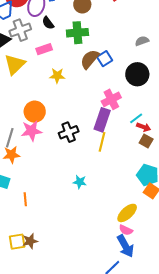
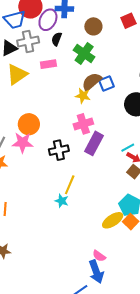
black semicircle: (48, 23) -> (57, 39), turned 48
green cross: (77, 33) -> (84, 53), turned 30
yellow star: (57, 76) -> (83, 96), moved
pink cross: (111, 99) -> (83, 124), moved
yellow line: (102, 142) -> (70, 185), moved
yellow ellipse: (127, 213) -> (113, 220), moved

